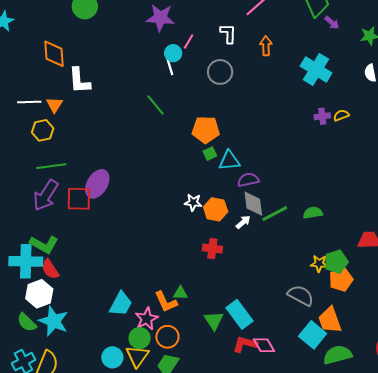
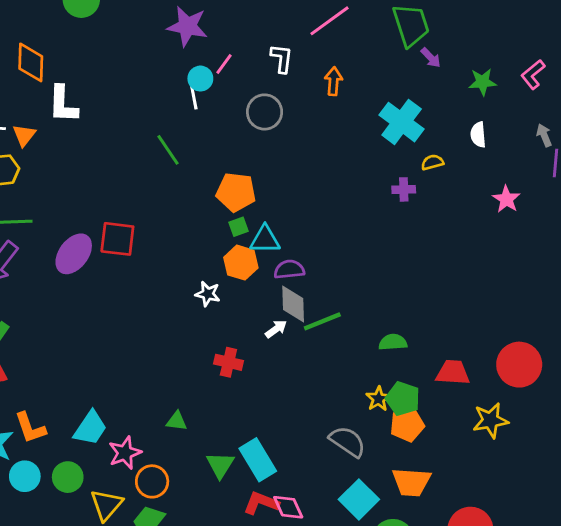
yellow semicircle: (341, 115) -> (432, 162), moved
red square: (79, 199) -> (117, 239), moved
orange hexagon: (216, 209) -> (241, 263), moved
green semicircle: (313, 213) -> (393, 342), moved
green pentagon: (336, 262) -> (403, 399), turned 30
yellow star: (319, 264) -> (378, 399), turned 30
orange L-shape: (166, 302) -> (30, 428), moved
orange trapezoid: (330, 320) -> (411, 482), moved, turned -72
green circle: (140, 338) -> (68, 477), moved
cyan circle: (112, 357) -> (25, 476), moved

